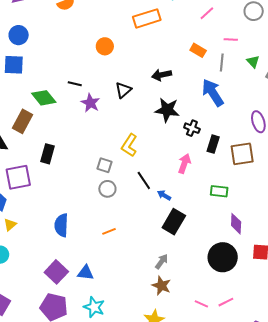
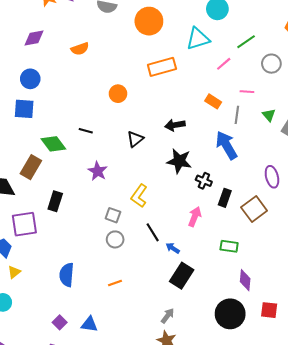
purple star: (90, 103) -> (98, 171), moved
brown square: (242, 154) -> (254, 209), turned -30
purple square: (56, 272) -> (60, 322), size x0.6

